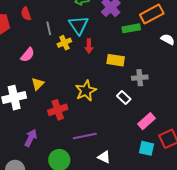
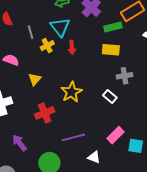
pink semicircle: (28, 55) -> (11, 60), turned -105
yellow rectangle: (116, 60) -> (111, 50), moved
yellow triangle: (38, 84) -> (35, 79), moved
pink rectangle: (147, 121) -> (116, 135), moved
purple arrow: (31, 138) -> (19, 143), turned -60

